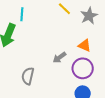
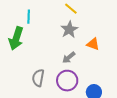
gray star: (89, 16) -> (69, 30), moved
purple circle: (83, 68) -> (67, 81), moved

